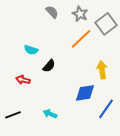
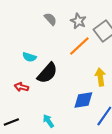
black semicircle: (49, 66) -> (47, 73), size x1.6
cyan arrow: (50, 114) -> (48, 121), turned 32

